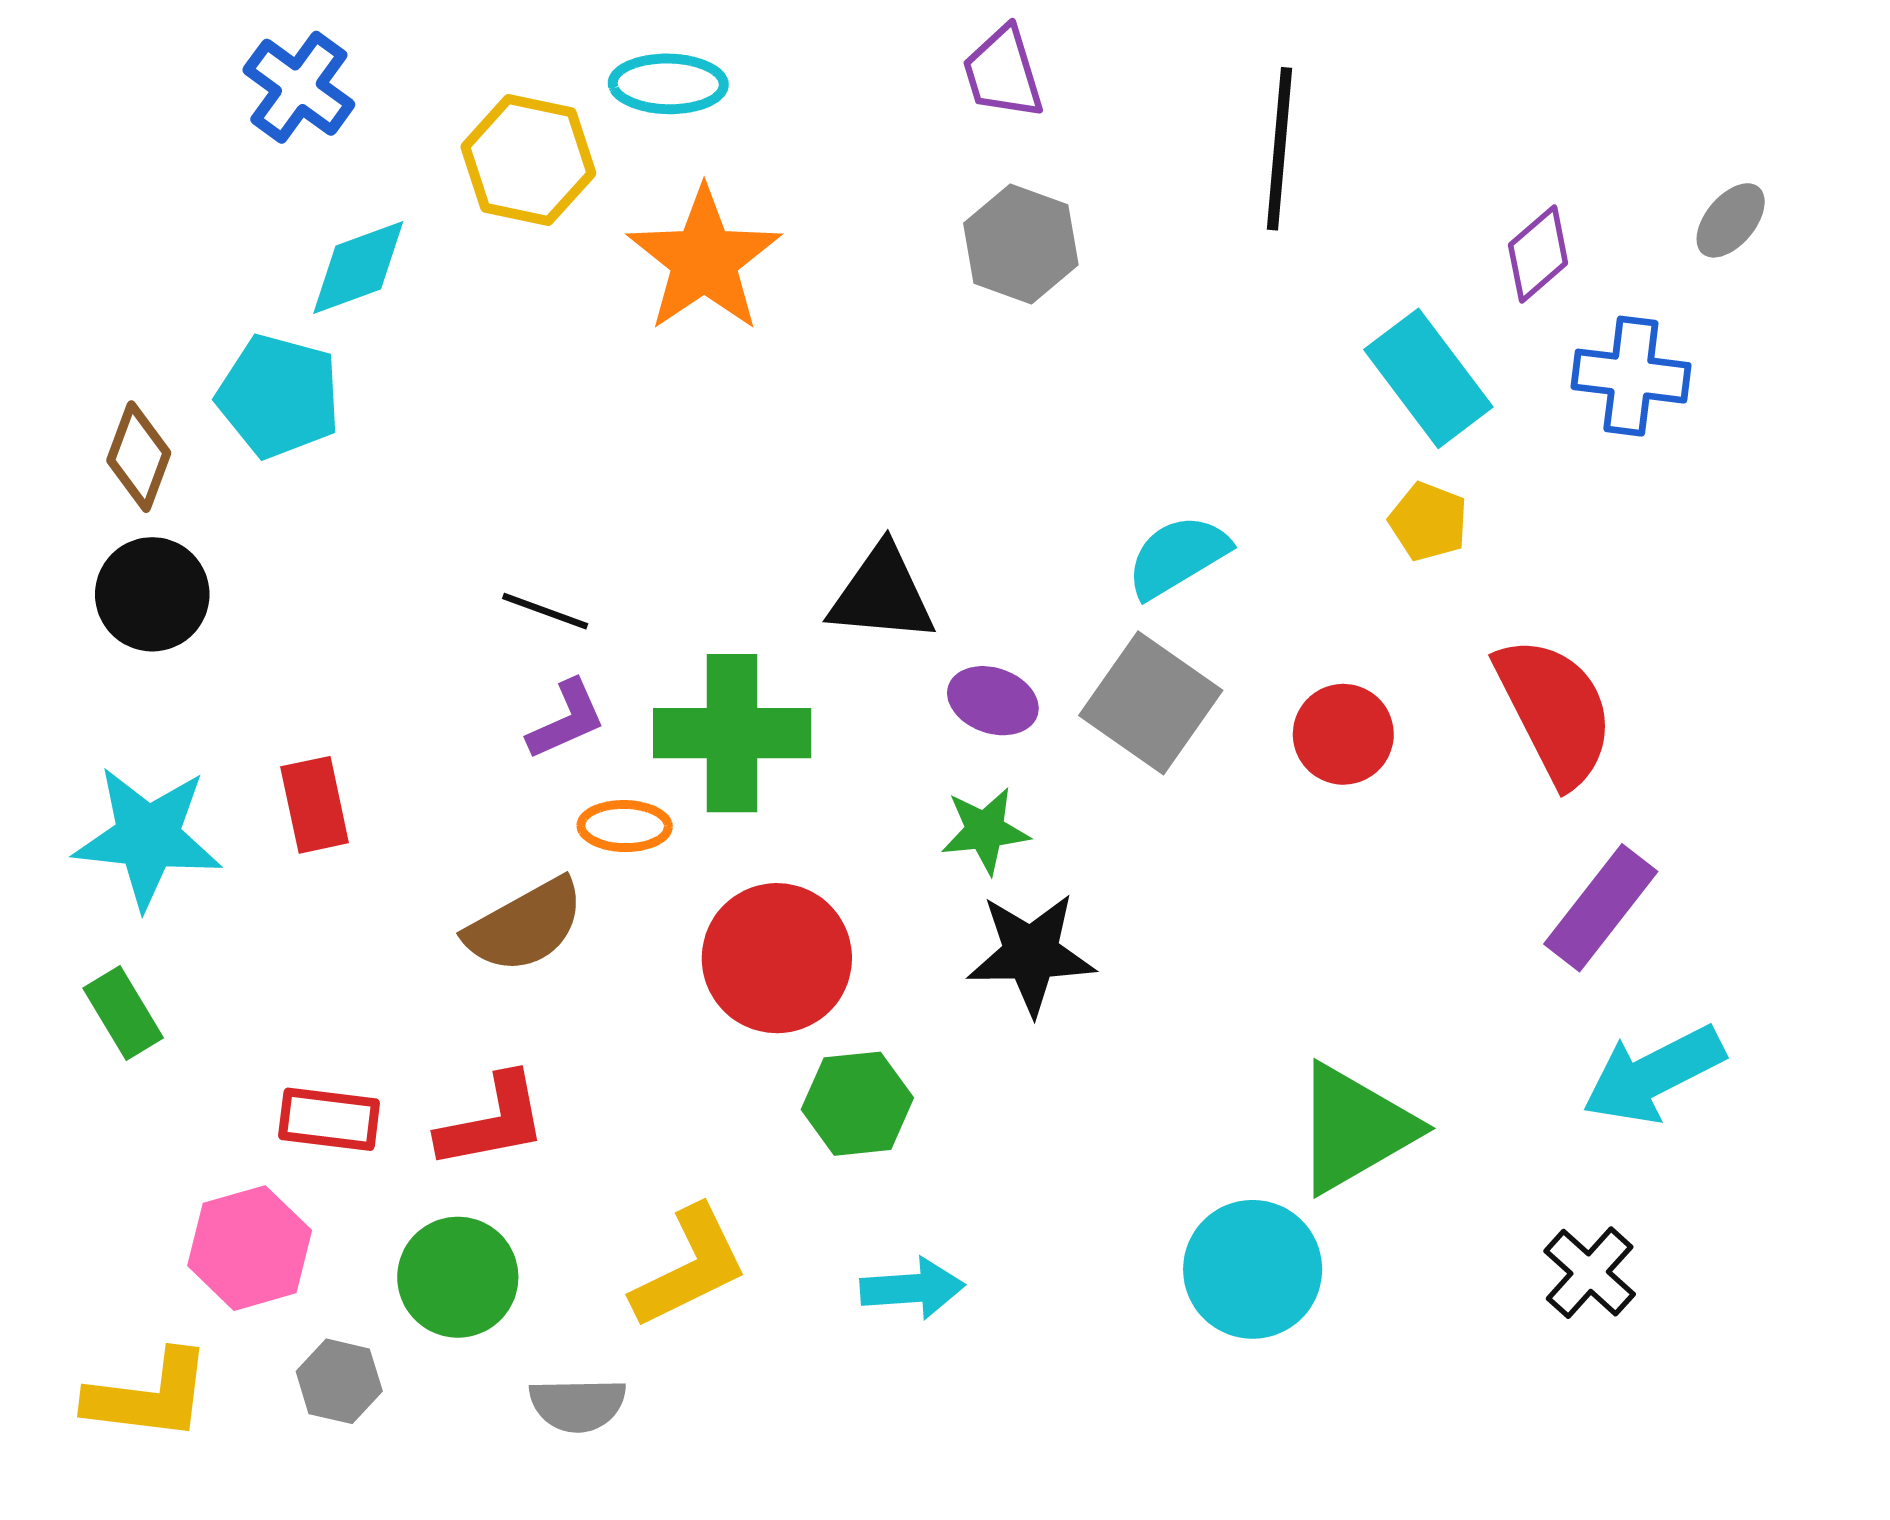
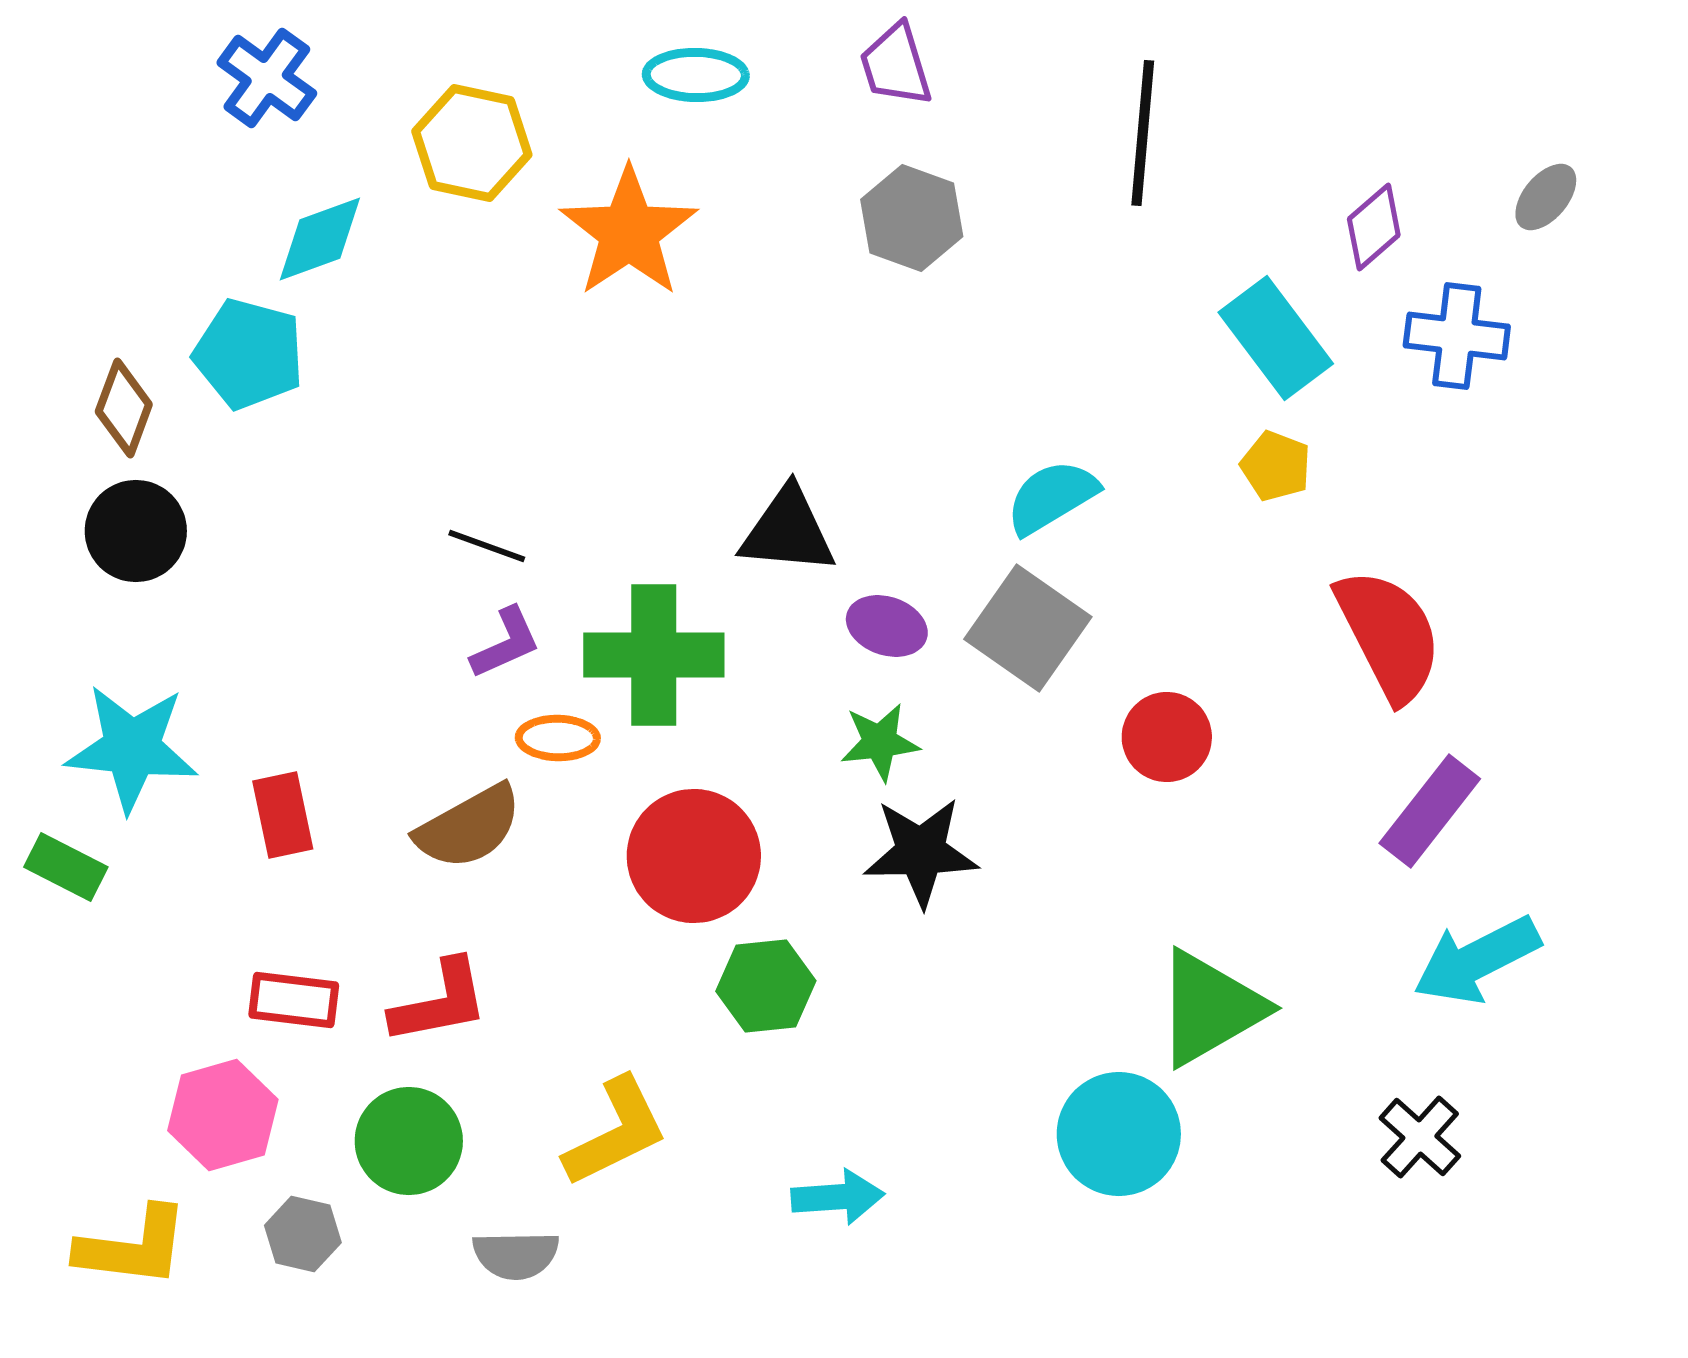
cyan ellipse: (668, 84) -> (696, 75), moved
red circle: (1343, 734) -> (1167, 737), moved
red rectangle: (315, 805) -> (283, 815), moved
green rectangle: (123, 1013) -> (66, 867), moved, turned -32
cyan arrow: (912, 1288) -> (838, 1197), moved

